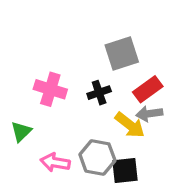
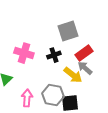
gray arrow: (149, 114) -> (85, 68), turned 49
pink arrow: (55, 162) -> (27, 98), turned 84

